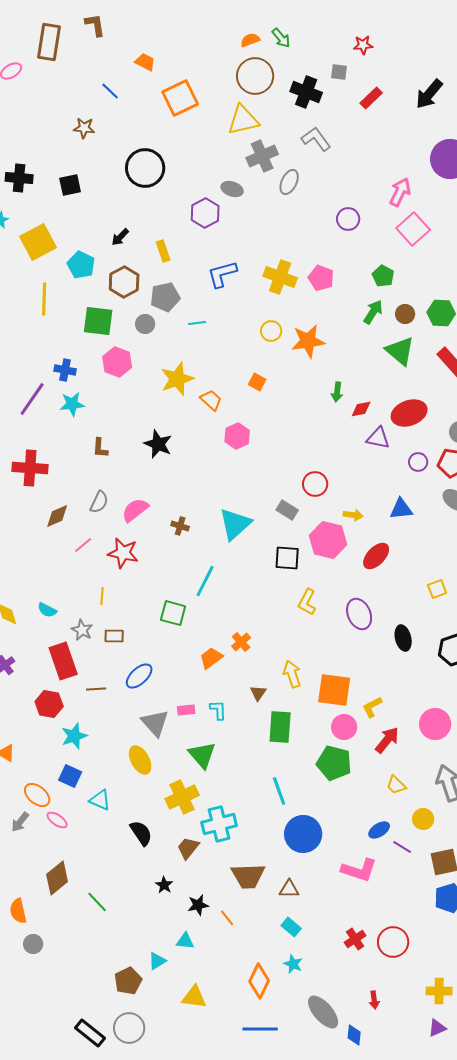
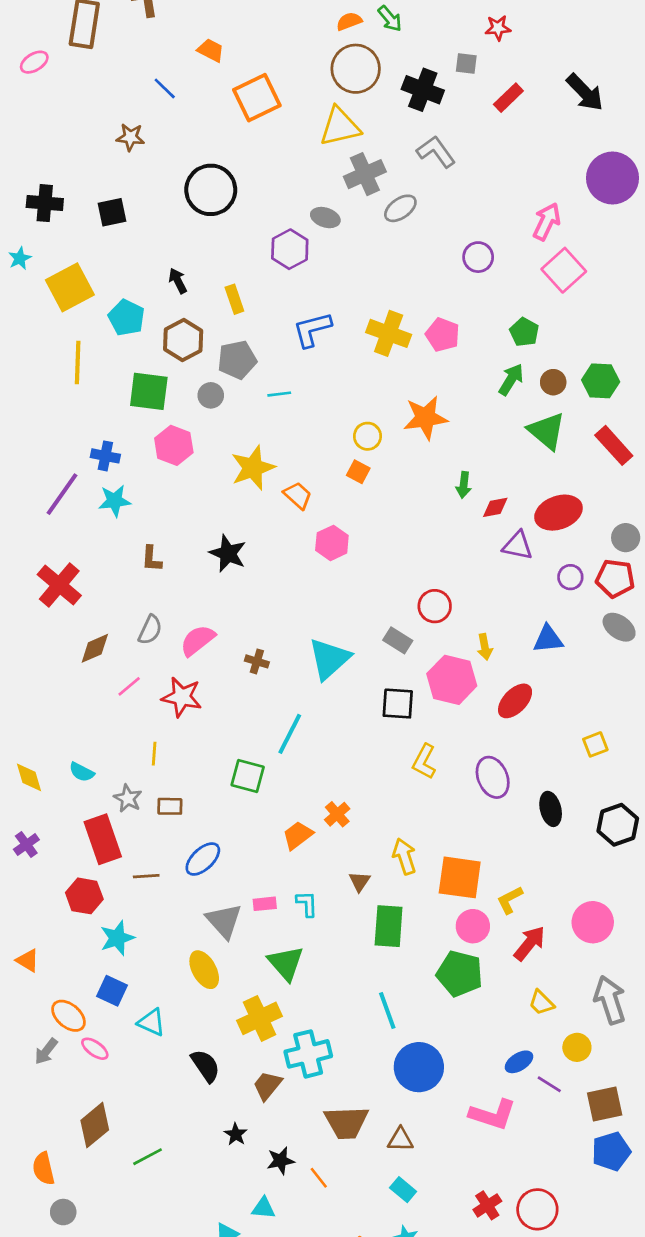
black arrow: (429, 94) -> (585, 92), turned -84
gray ellipse: (289, 182) -> (400, 208), turned 30
black arrow: (120, 237) -> (178, 281), turned 108
yellow circle: (271, 331) -> (367, 436), moved
red cross: (30, 468) -> (59, 585), turned 36
yellow arrow: (353, 515) -> (485, 647), turned 72
green line: (97, 902) -> (148, 1157), turned -75

